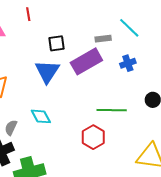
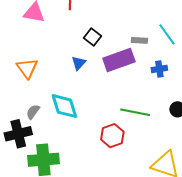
black square: (56, 43) -> (93, 37), turned 36
blue triangle: (47, 72) -> (79, 63), size x0.6
cyan diamond: (41, 116) -> (64, 106), size x1.4

